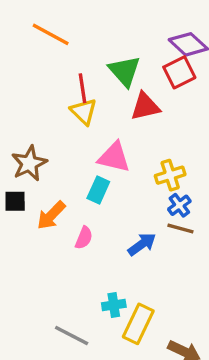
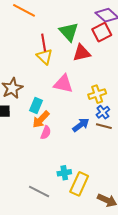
cyan rectangle: (98, 190) -> (36, 105), moved
orange arrow: (51, 215) -> (41, 120), moved
blue arrow: (142, 244) -> (81, 125), moved

